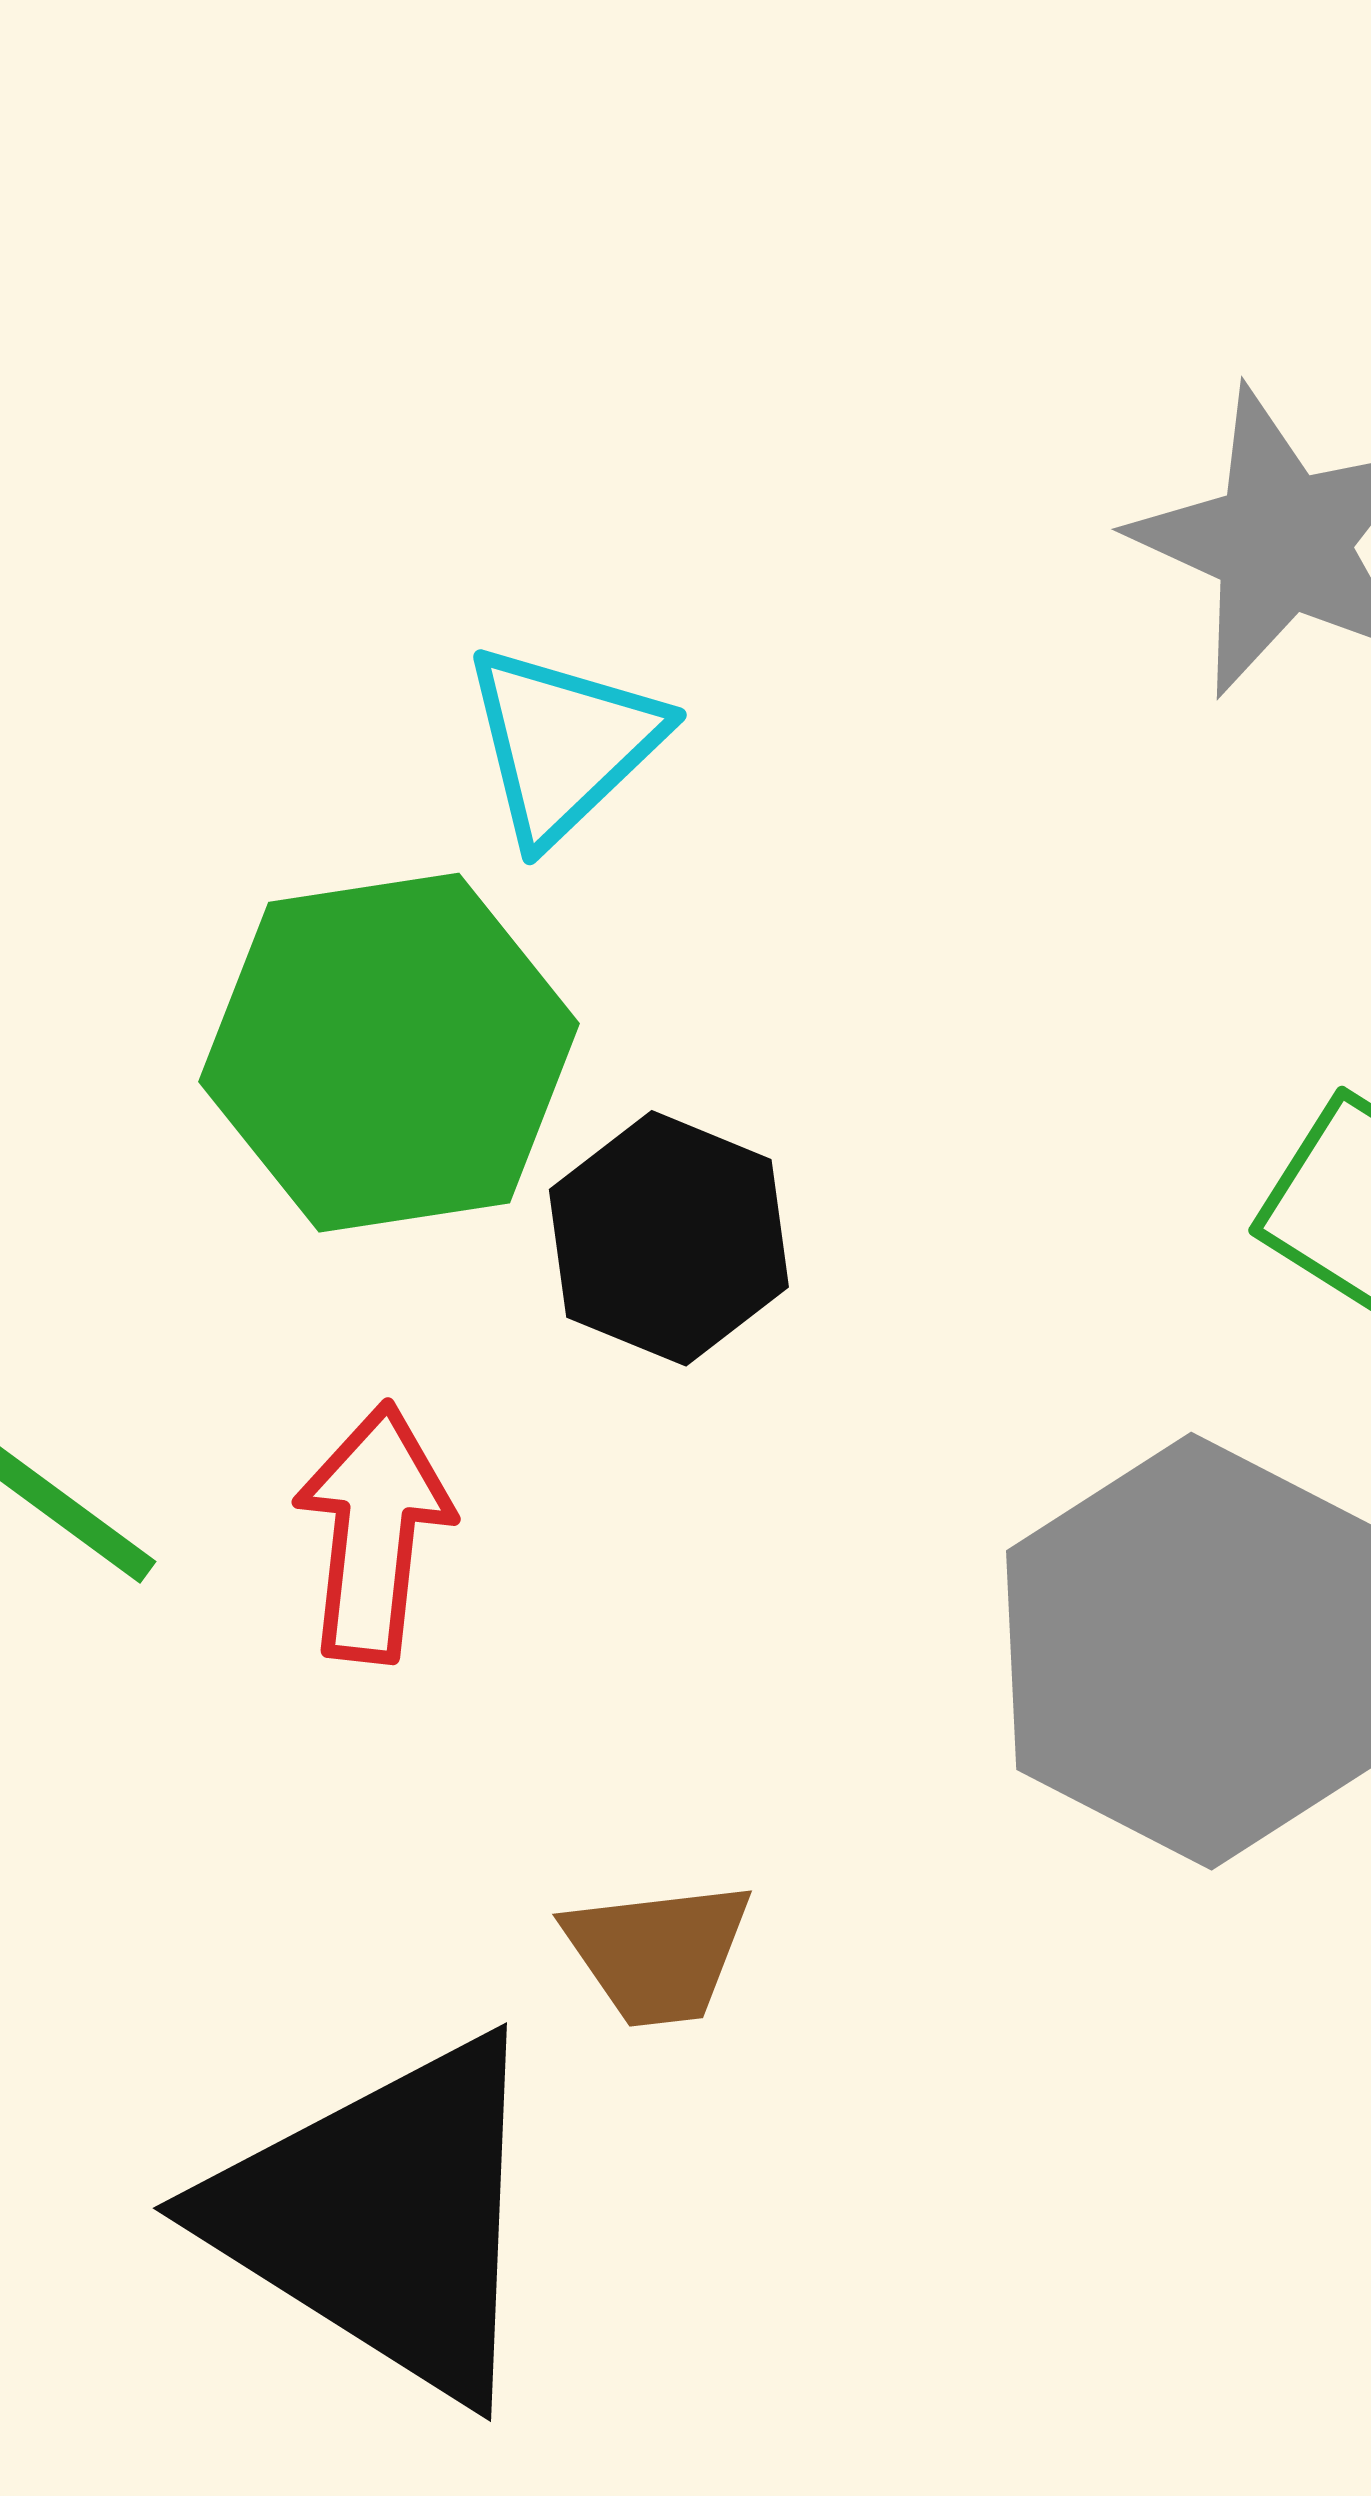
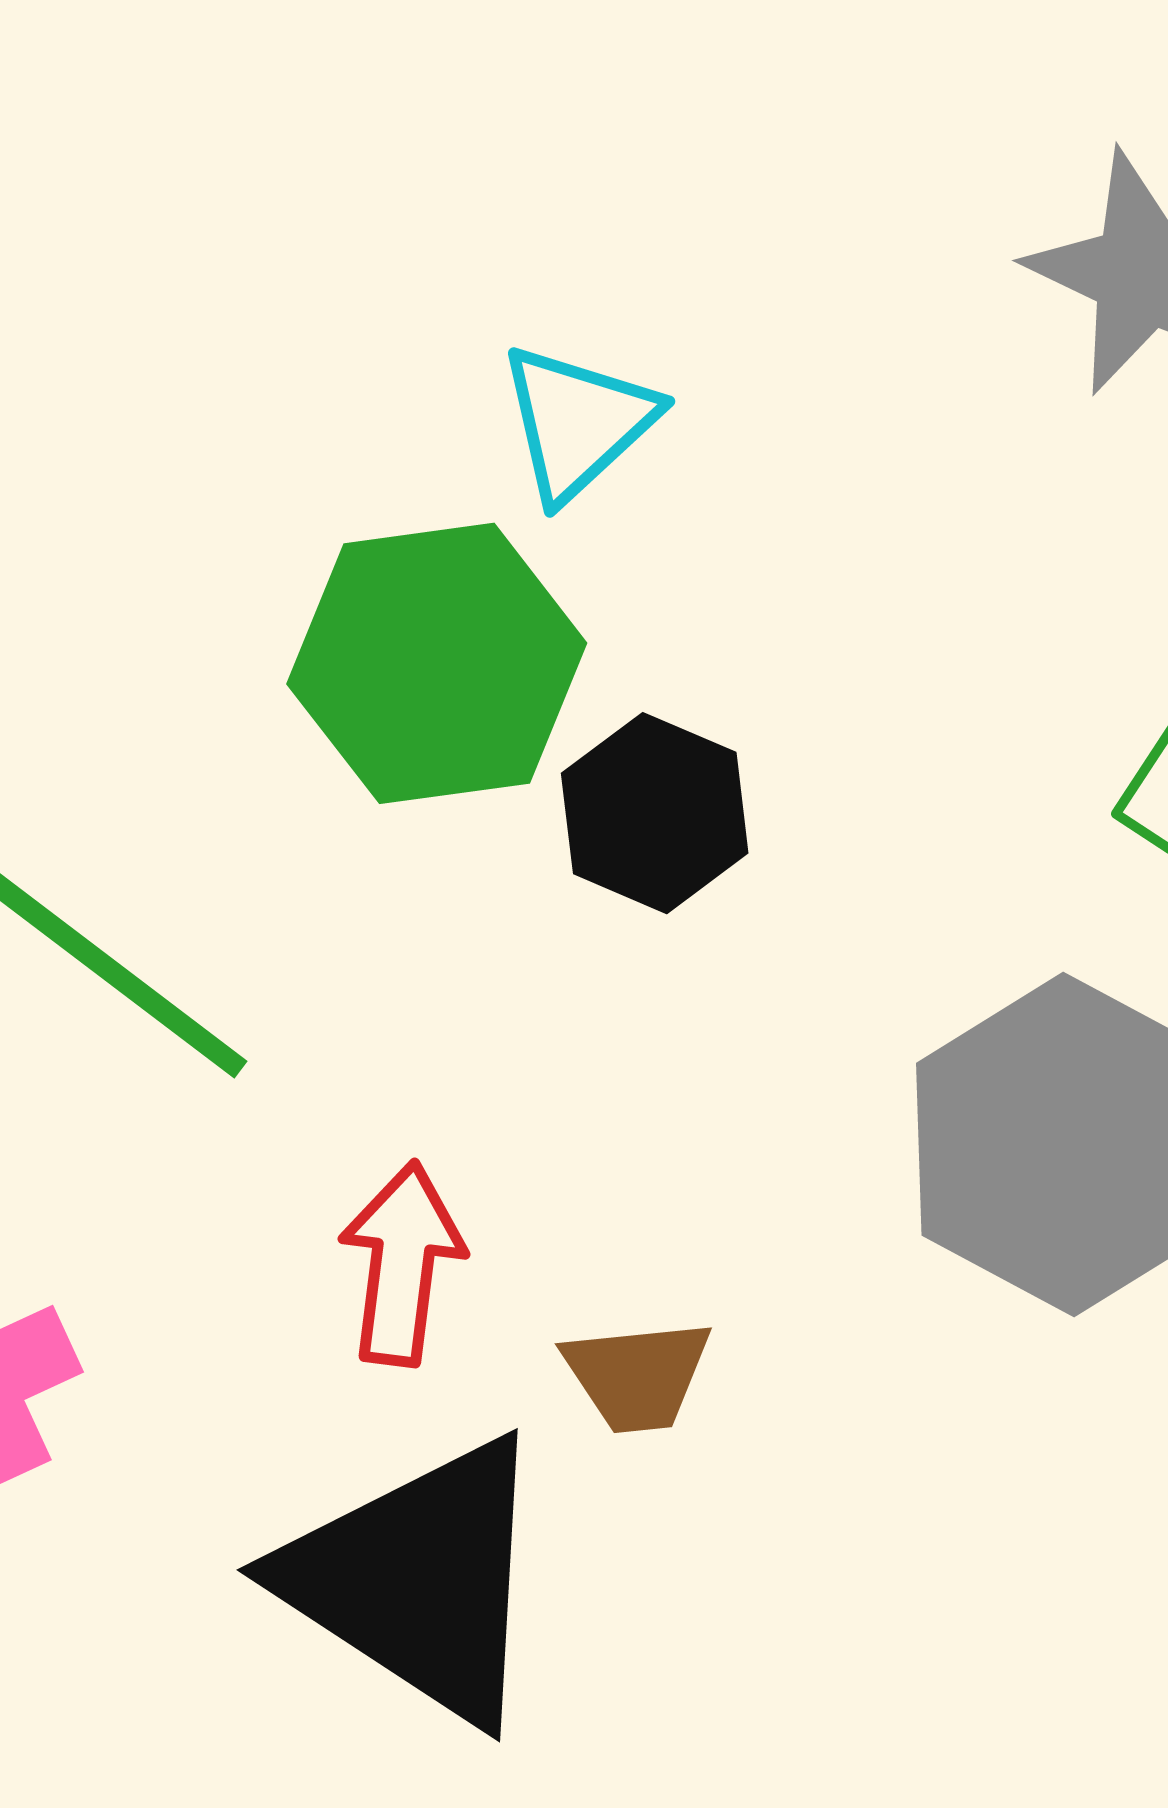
red arrow: (374, 1532) -> (402, 1264), moved

